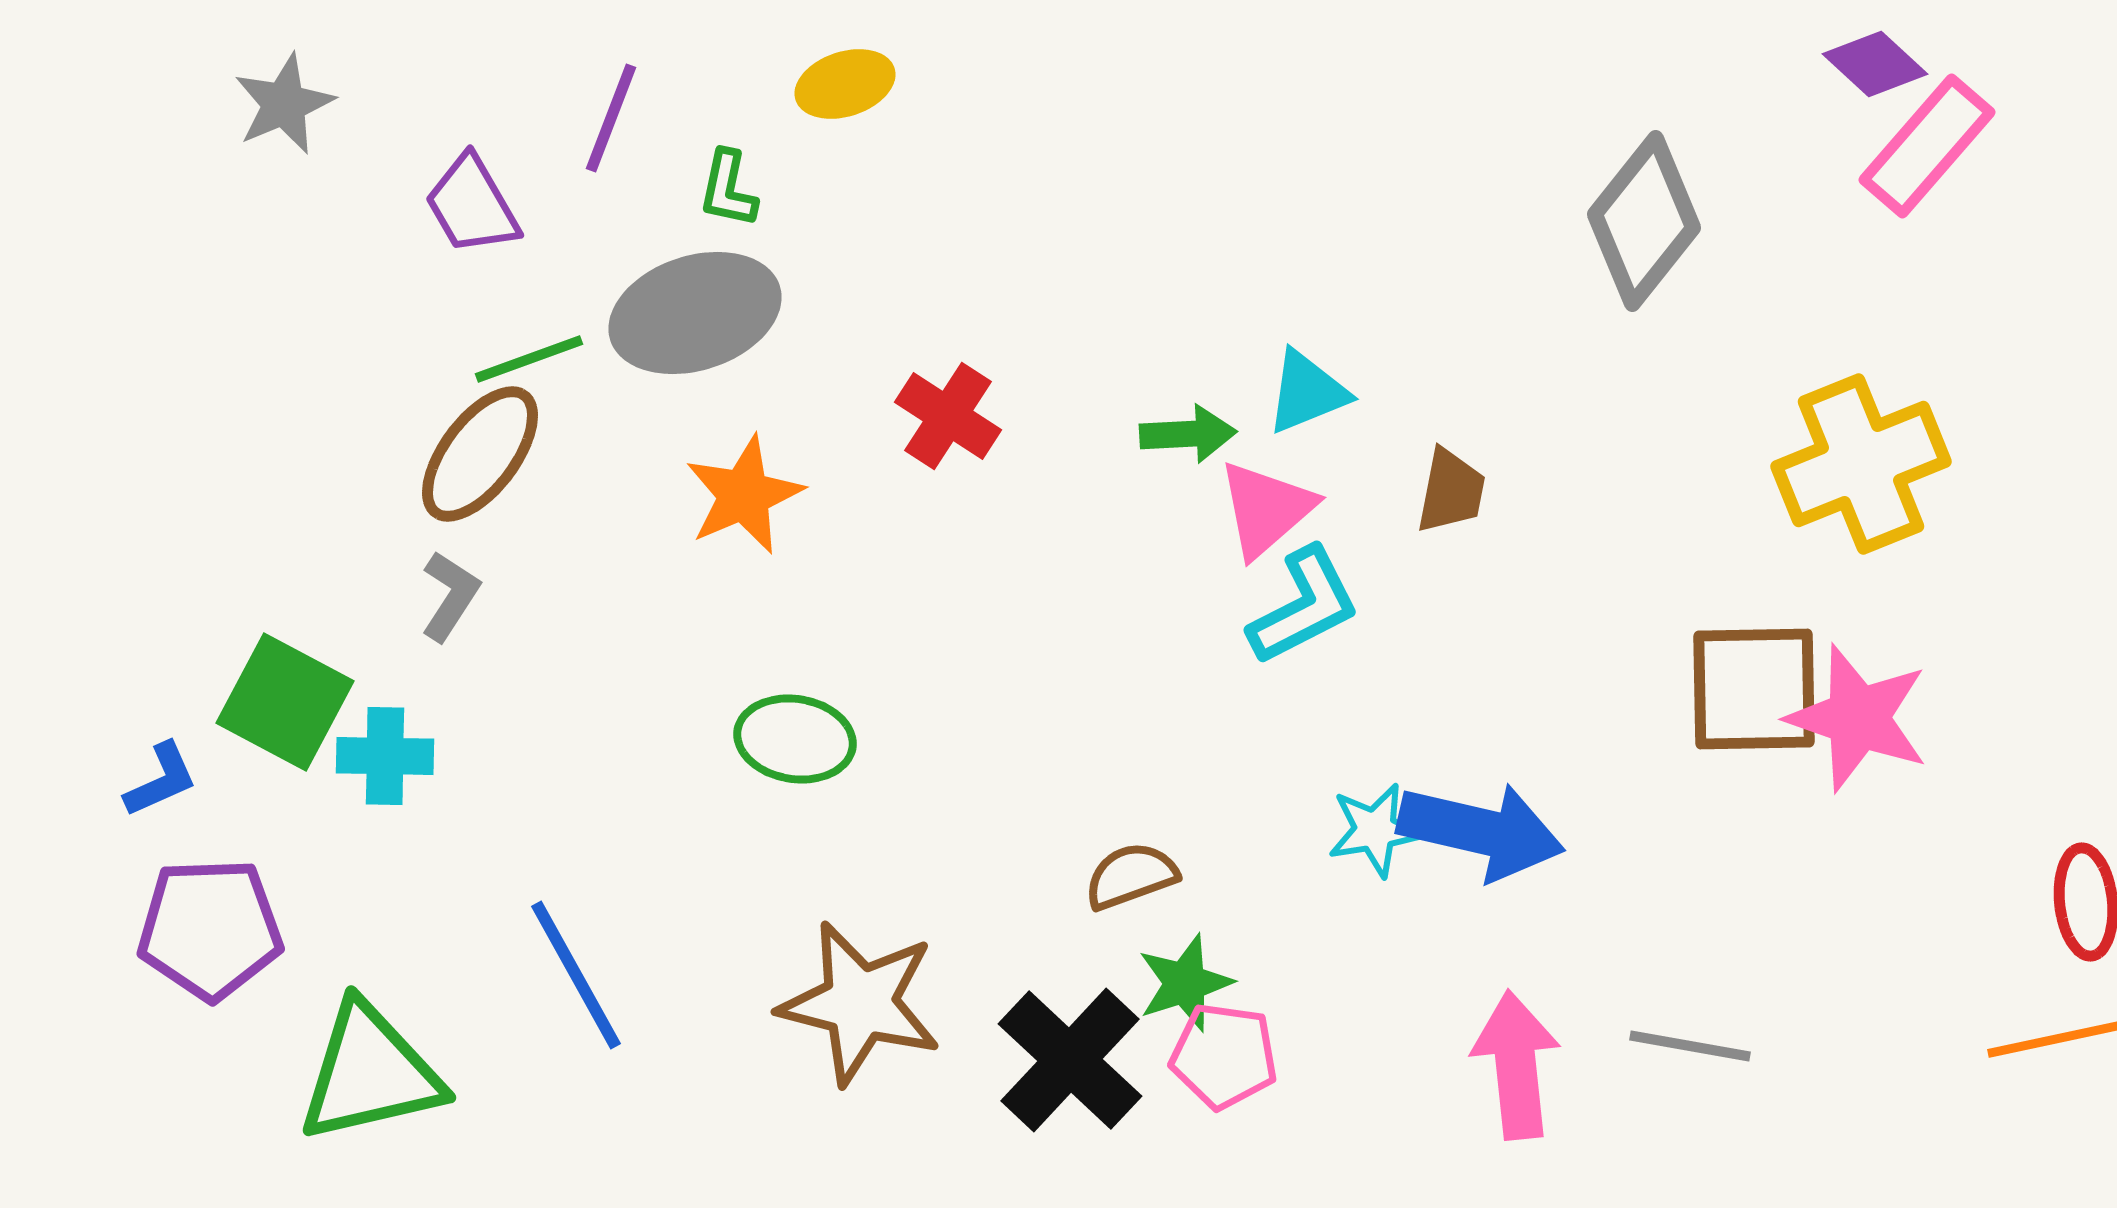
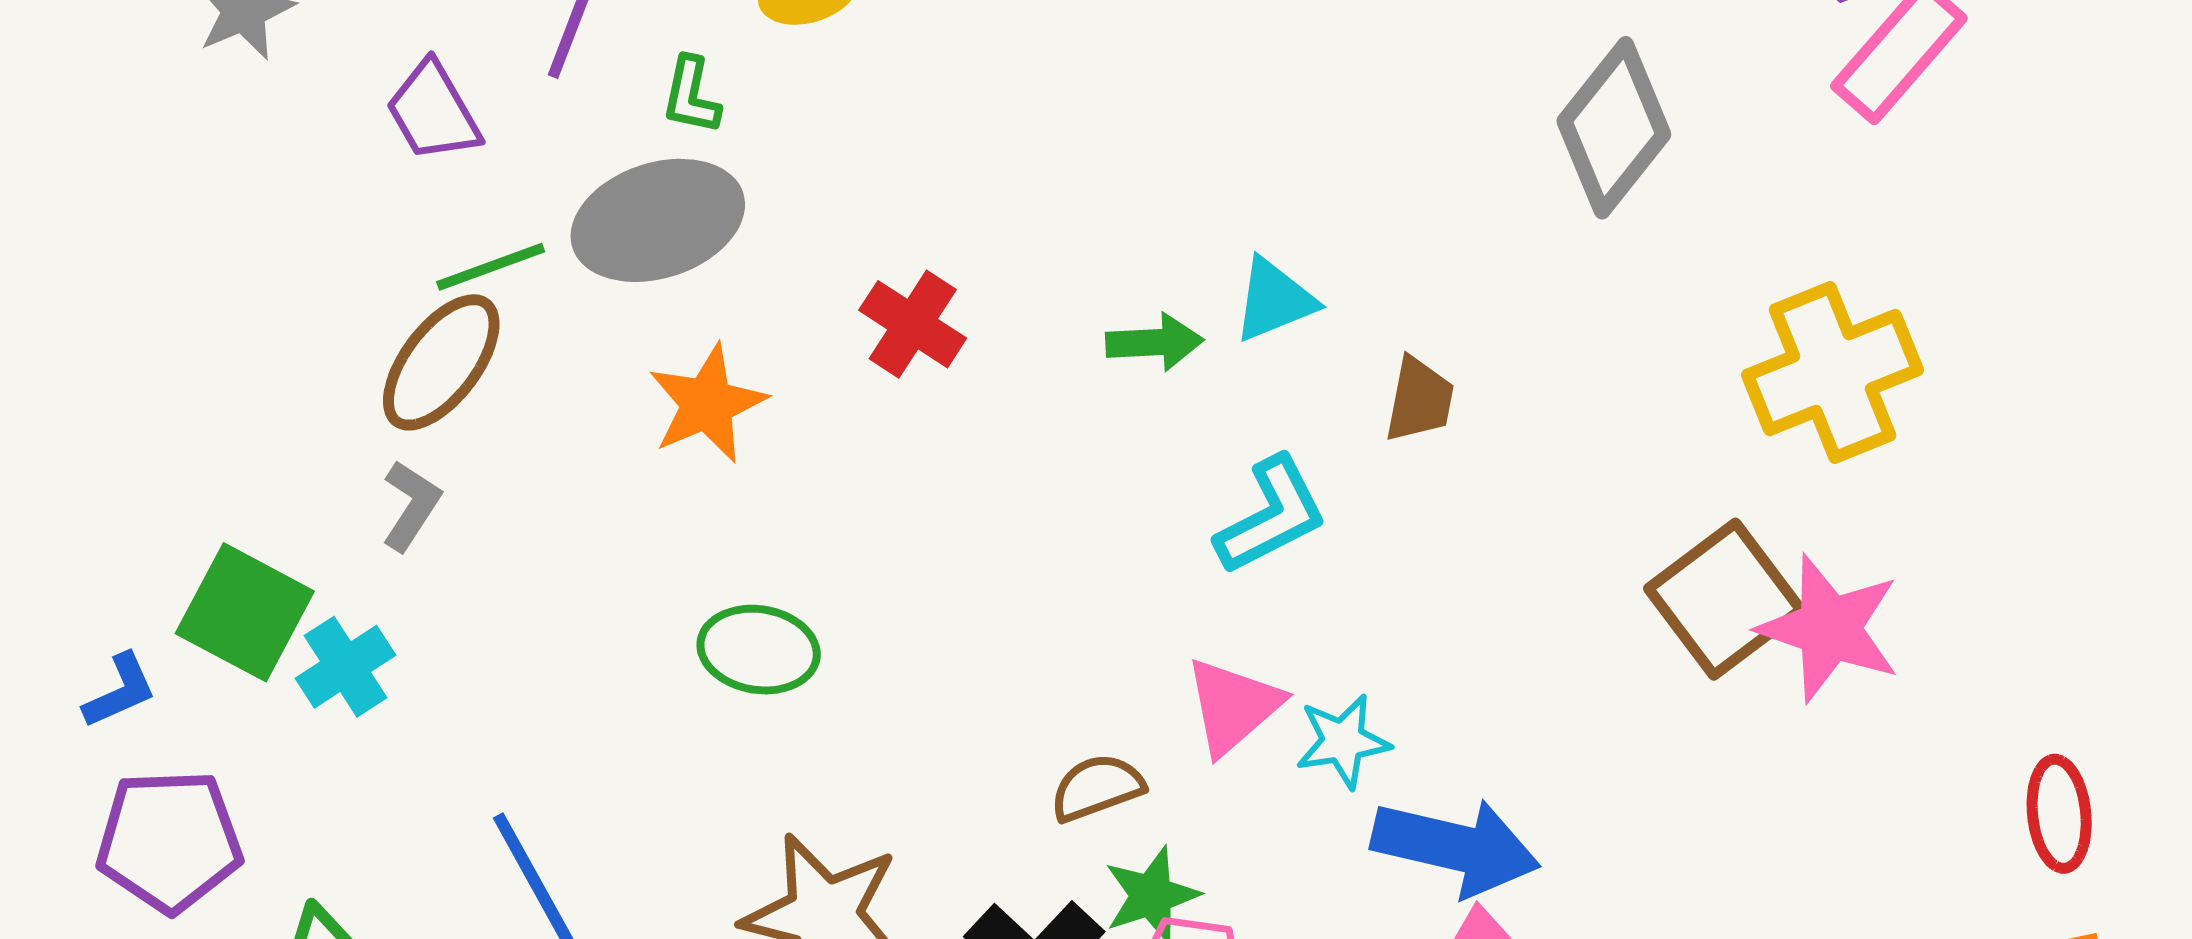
pink triangle: (1266, 509) -> (1233, 706), moved
brown square: (1754, 689) -> (1725, 599), turned -36
cyan cross: (385, 756) -> (346, 667), turned -34
blue arrow: (1481, 831) -> (1456, 847), moved

